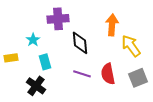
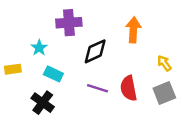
black diamond: (80, 43) -> (95, 51), turned 70
yellow arrow: (131, 46) -> (164, 63), moved, size x0.6
cyan rectangle: (45, 62) -> (53, 74), turned -49

